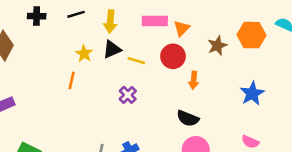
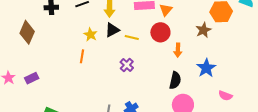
brown star: (217, 46) -> (203, 30), moved
blue star: (252, 93) -> (206, 68), moved
black semicircle: (188, 118) -> (175, 80), turned -96

